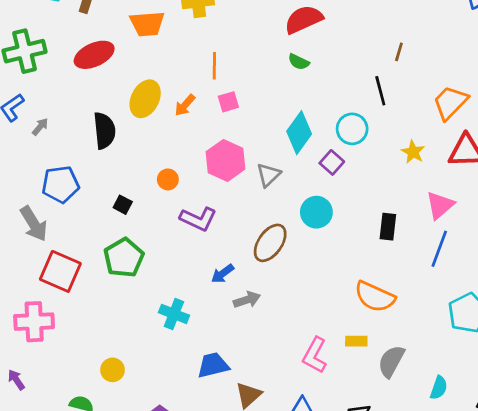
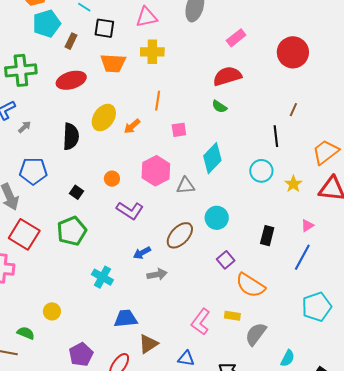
pink square: (228, 102) -> (179, 130), moved
cyan circle: (352, 129) -> (261, 171), moved
purple square: (332, 162) -> (226, 260), moved
gray triangle: (268, 175) -> (186, 186), turned 30
pink triangle: (440, 205) -> (307, 226), size x0.6

